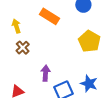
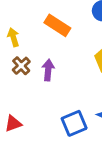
purple arrow: (46, 73) -> (48, 70), moved

